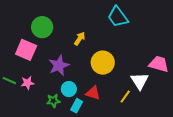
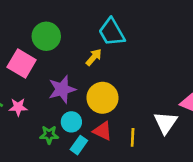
cyan trapezoid: (118, 17) -> (112, 32), moved
yellow circle: (103, 63) -> (102, 98), moved
yellow line: (125, 97) -> (133, 137), moved, turned -40

